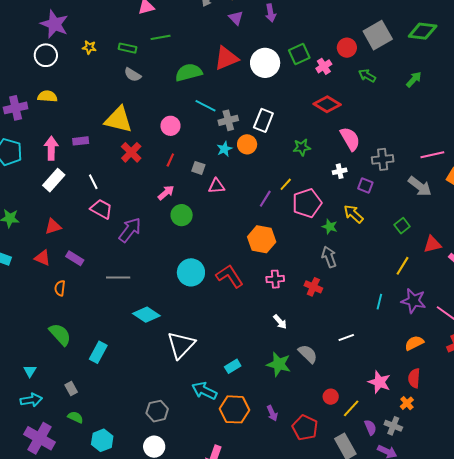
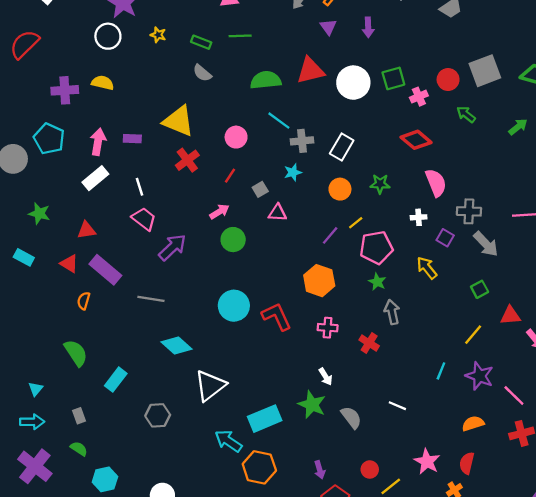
orange circle: (247, 144) -> (340, 189), moved
gray square: (198, 168) -> (260, 189), turned 32
gray arrow: (420, 186) -> (486, 244), moved
green star: (330, 227) -> (377, 282), moved
purple rectangle: (75, 258) -> (105, 270), size x1.6
white line: (346, 338) -> (397, 406), turned 35
green star: (279, 364) -> (312, 404), moved
cyan rectangle: (233, 366) -> (265, 419), size x1.8
gray hexagon: (157, 411) -> (158, 415), moved
purple arrow: (272, 413) -> (320, 470), moved

